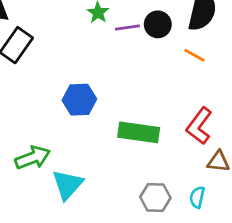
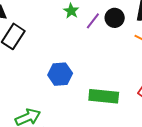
purple line: (127, 28) -> (93, 21), turned -42

